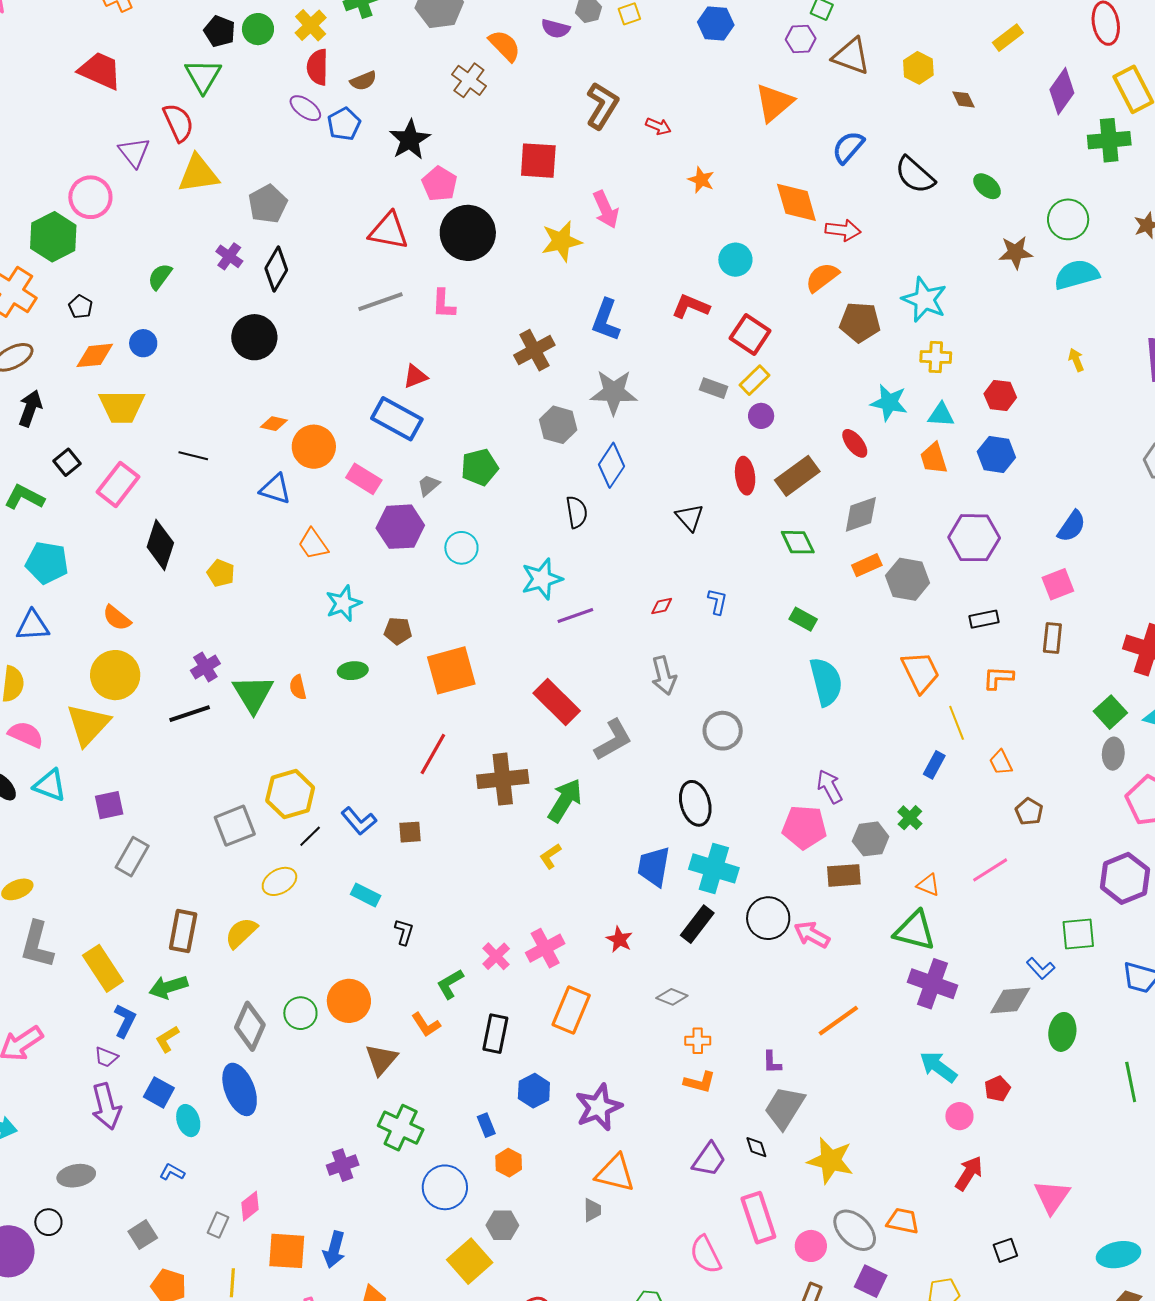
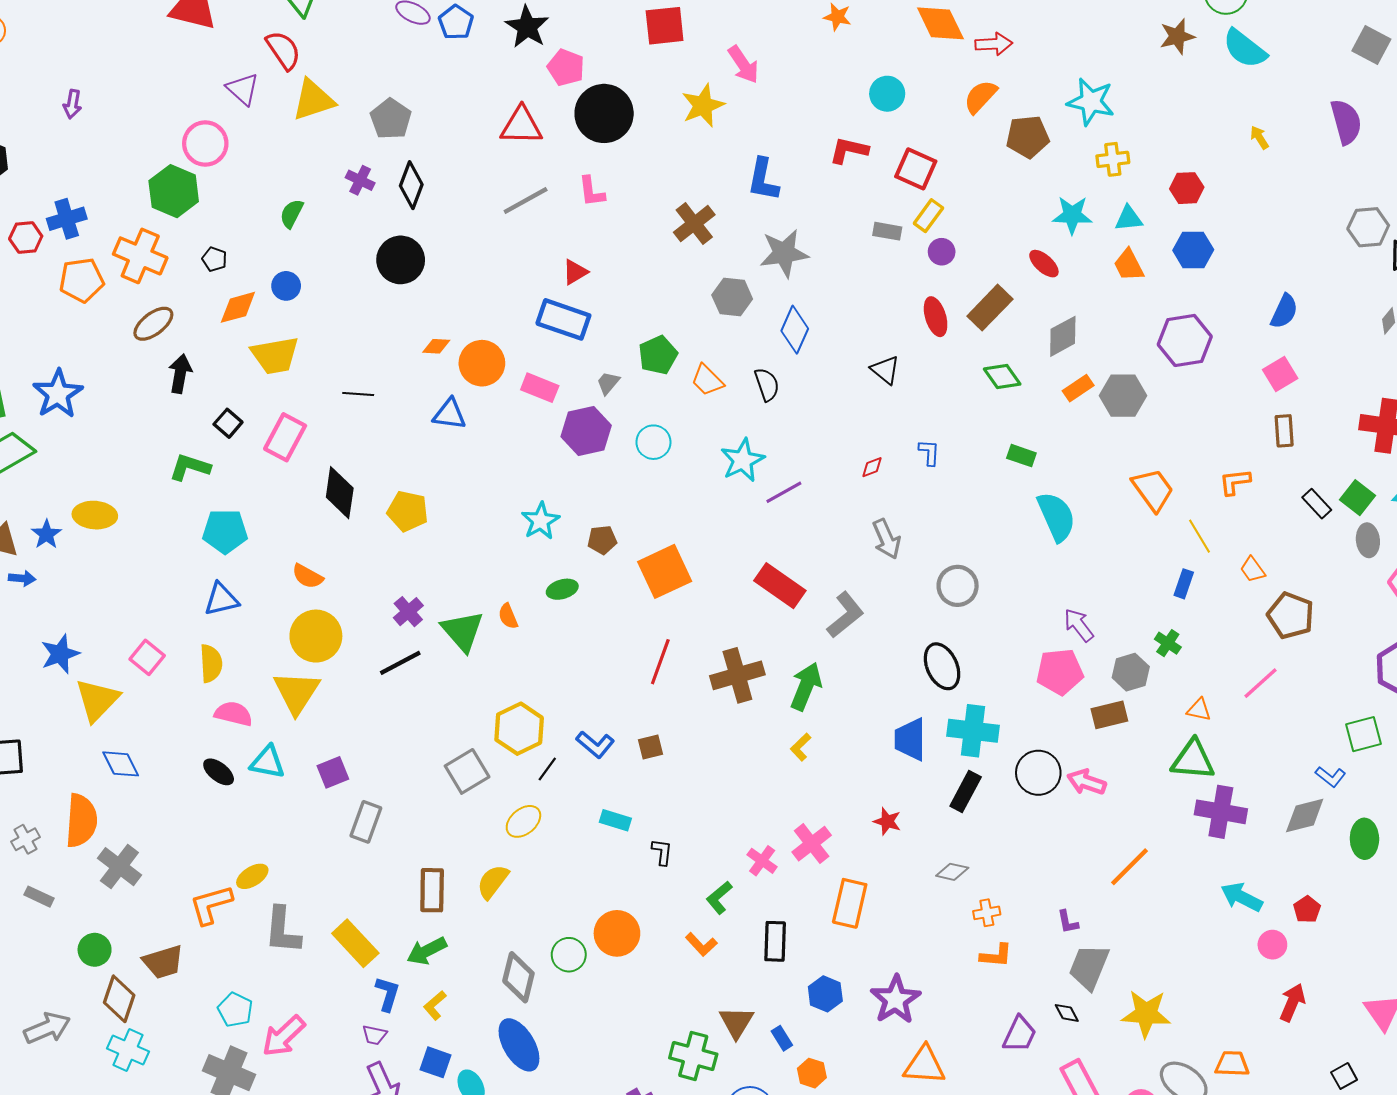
cyan semicircle: (1077, 275) -> (1245, 49), turned -117
orange trapezoid: (313, 544) -> (707, 380), moved
yellow pentagon: (221, 573) -> (408, 511), size x1.4
black rectangle: (984, 619) -> (1317, 504), moved, turned 68
brown pentagon: (1029, 812) -> (1291, 615), size x1.6
brown triangle: (381, 1059) -> (736, 1022), moved

